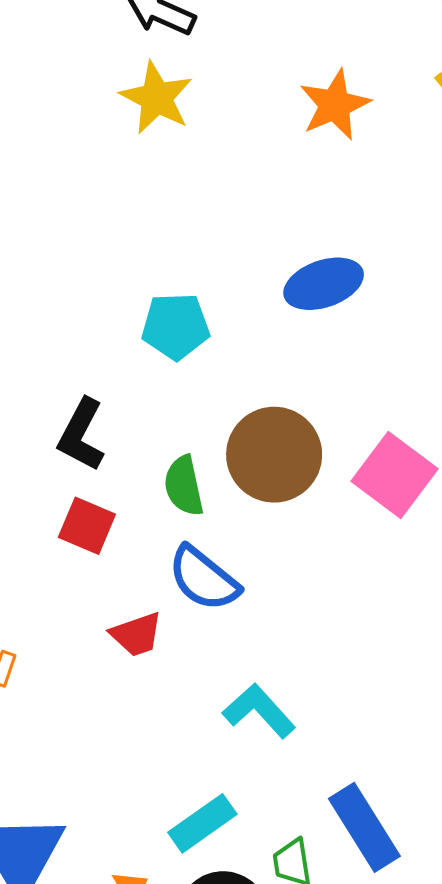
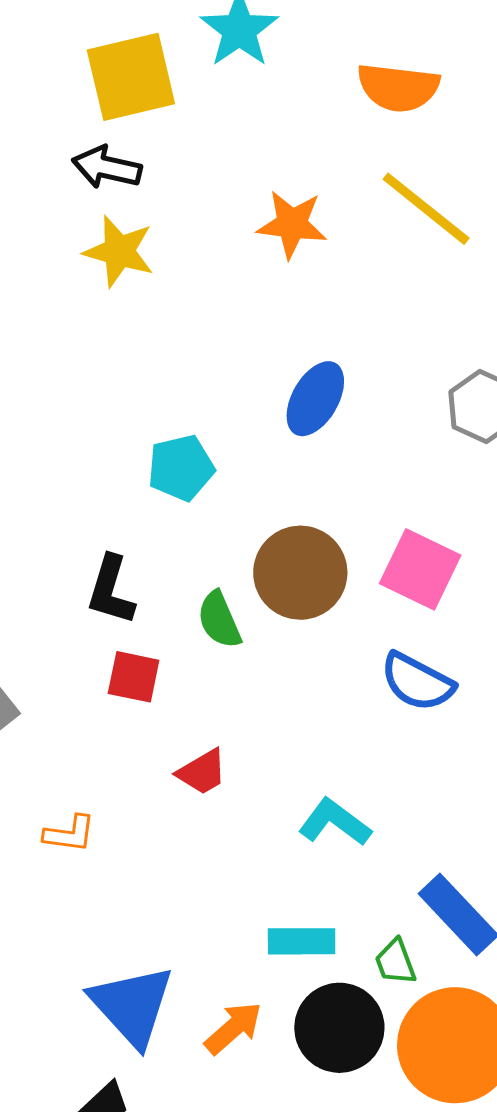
orange star: (335, 105) -> (292, 224), turned -30
blue ellipse: (324, 284) -> (315, 399), turned -30
blue semicircle: (204, 579) -> (417, 682), moved
cyan rectangle: (202, 823) -> (302, 941), turned 46

